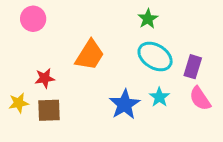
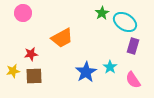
orange trapezoid: (90, 55) -> (62, 38), turned 30
cyan ellipse: (155, 56) -> (125, 22), moved
pink semicircle: (200, 99) -> (133, 80), moved

